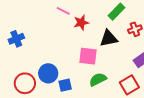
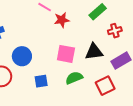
black triangle: (109, 38) -> (94, 52), moved
blue circle: (48, 73) -> (22, 56), moved

